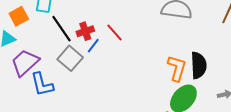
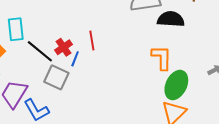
red line: (114, 33) -> (92, 41), turned 48
black semicircle: (199, 65) -> (171, 19), moved, turned -68

